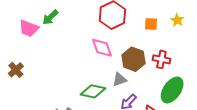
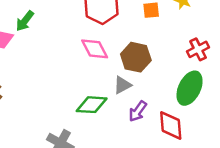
red cross: (161, 59) -> (198, 49), moved, turned -30

